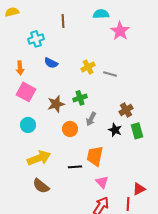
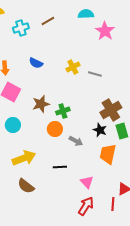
brown line: (63, 21) -> (48, 21), turned 64
cyan cross: (36, 39) -> (21, 28), moved
green cross: (80, 98) -> (63, 111), moved
brown cross: (126, 110) -> (111, 110), size x1.5
gray arrow: (91, 119) -> (76, 141), moved, turned -88
orange trapezoid: (95, 156) -> (108, 154), moved

